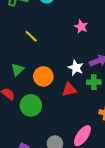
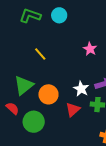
green triangle: (17, 70) -> (24, 85), size x1.5
red triangle: (69, 89) -> (73, 110), turned -35

